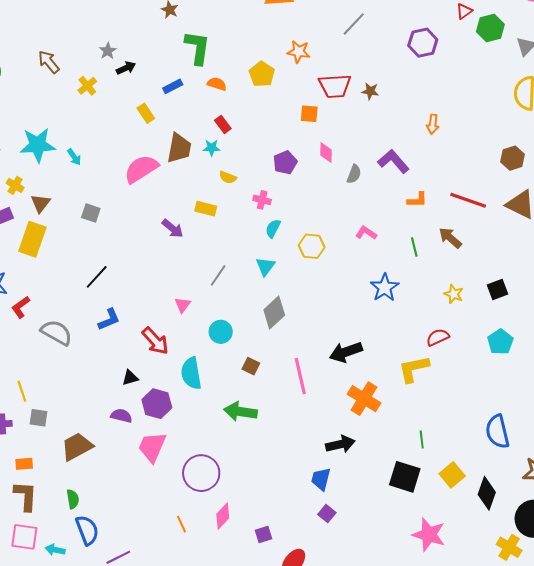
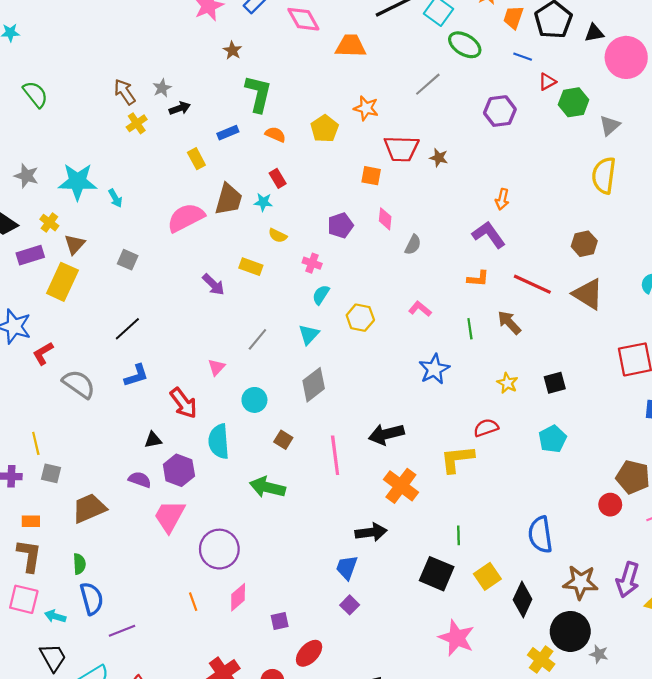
brown arrow: (49, 62) -> (125, 92), moved
purple L-shape: (393, 161) -> (489, 235), moved

